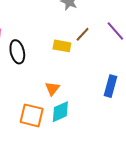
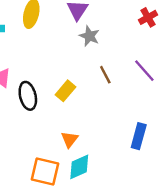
brown line: (83, 34) -> (105, 75), turned -70
yellow rectangle: (62, 46) -> (65, 91), moved, turned -60

